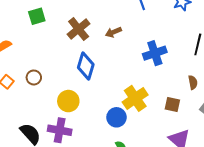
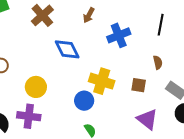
brown arrow: (113, 32) -> (89, 15), moved, turned -35
blue diamond: (86, 66) -> (67, 49), moved, turned -40
yellow cross: (135, 98) -> (102, 81), turned -35

